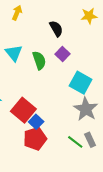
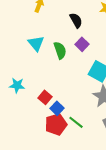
red square: (23, 110) -> (45, 97), size x0.6
green line: (75, 142) -> (76, 122), moved

